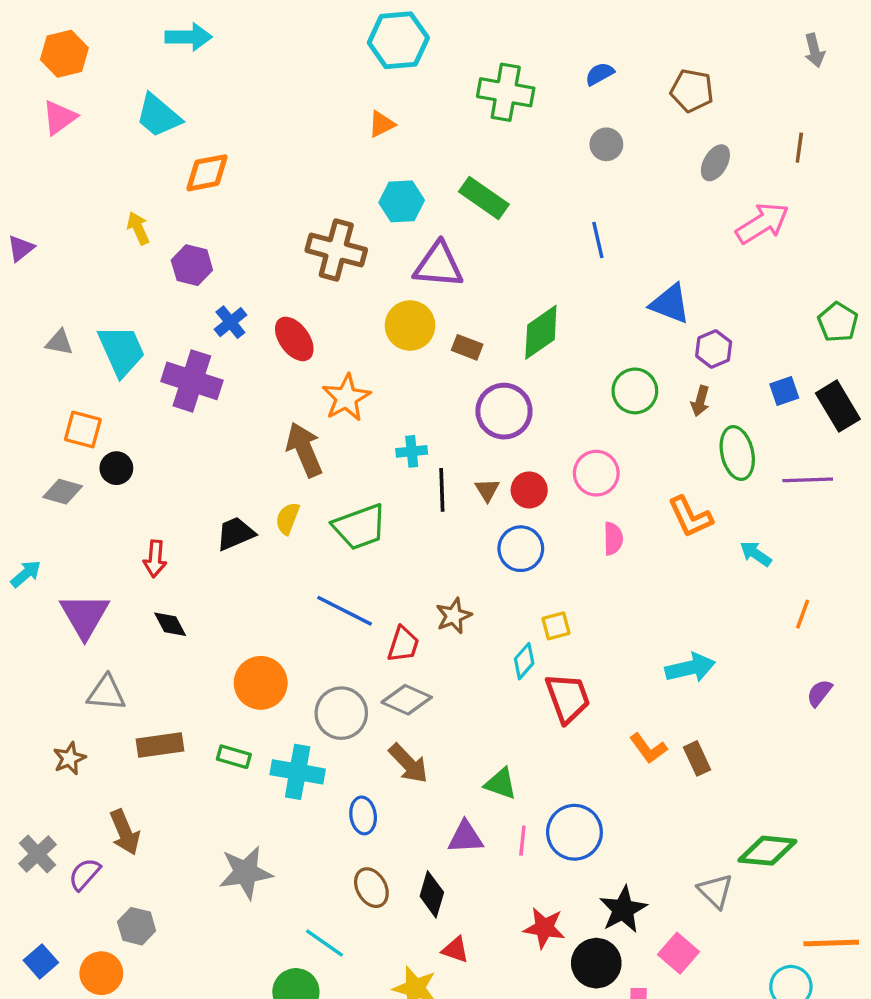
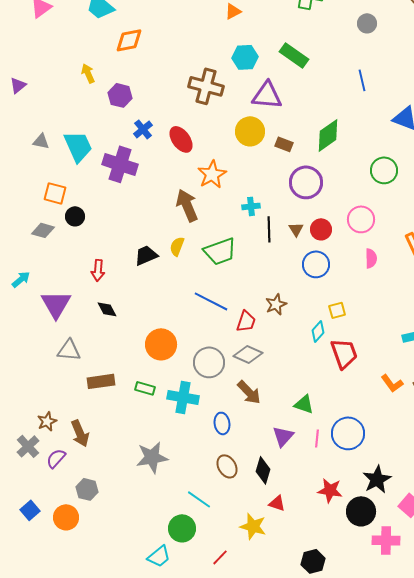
brown star: (69, 758) -> (47, 421), moved
purple triangle: (465, 837) -> (283, 436), turned -45

